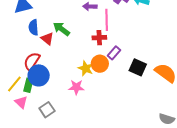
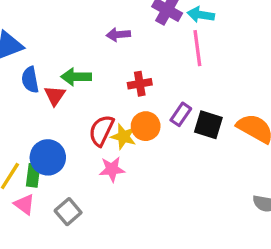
pink line: (107, 20) -> (197, 48), moved
green arrow: (61, 29) -> (76, 77), turned -30
red triangle: (47, 39) -> (55, 95), turned 32
purple rectangle: (114, 53) -> (181, 114), moved
red semicircle: (32, 61) -> (101, 131), moved

